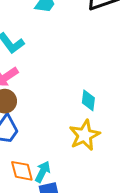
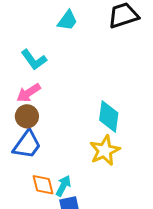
cyan diamond: (88, 100) -> (109, 117), size x1.5

